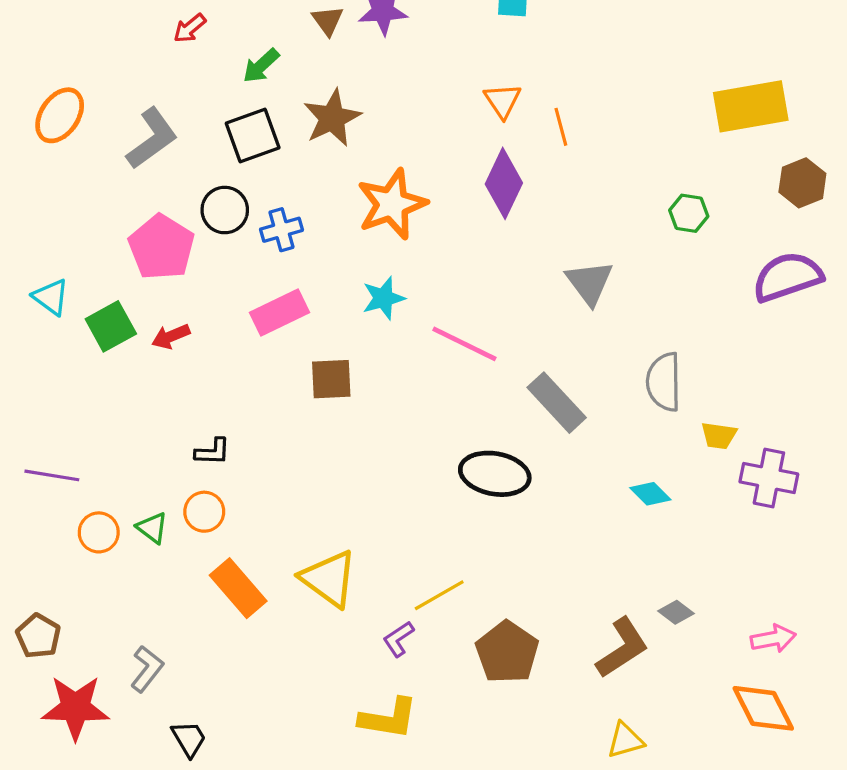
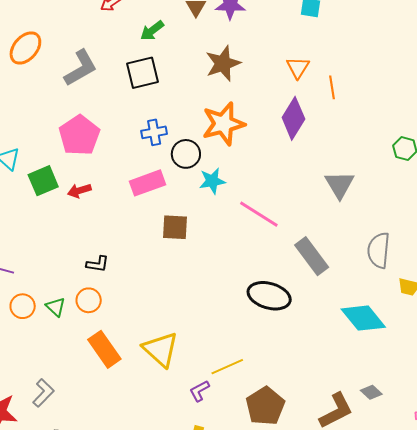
brown star: (332, 118) -> (223, 63), moved
black circle: (225, 210) -> (186, 154), moved
cyan diamond: (650, 494) -> (363, 318), size x1.8

